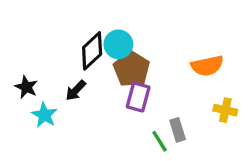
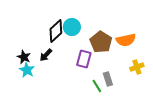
brown pentagon: (132, 69) -> (101, 42), moved
black star: (26, 87) -> (24, 57), moved
yellow cross: (225, 110) -> (137, 67), turned -32

